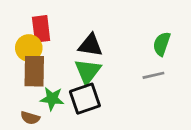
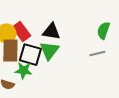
red rectangle: (41, 29) -> (21, 32), moved, turned -30
black square: (85, 99) -> (30, 55), moved, turned 35

